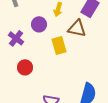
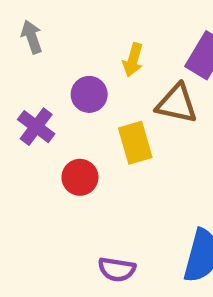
red circle: (25, 67) -> (80, 177), moved

